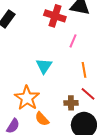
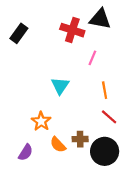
orange star: (27, 98) -> (41, 121), size x0.7
brown cross: (71, 103) -> (80, 139), moved

